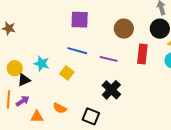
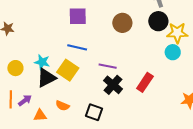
red rectangle: (142, 54) -> (145, 82), moved, turned 30
purple line: (109, 59) -> (108, 66), moved
yellow square: (67, 73) -> (68, 70), size x1.5
black triangle: (24, 80) -> (46, 78), moved, size x1.5

